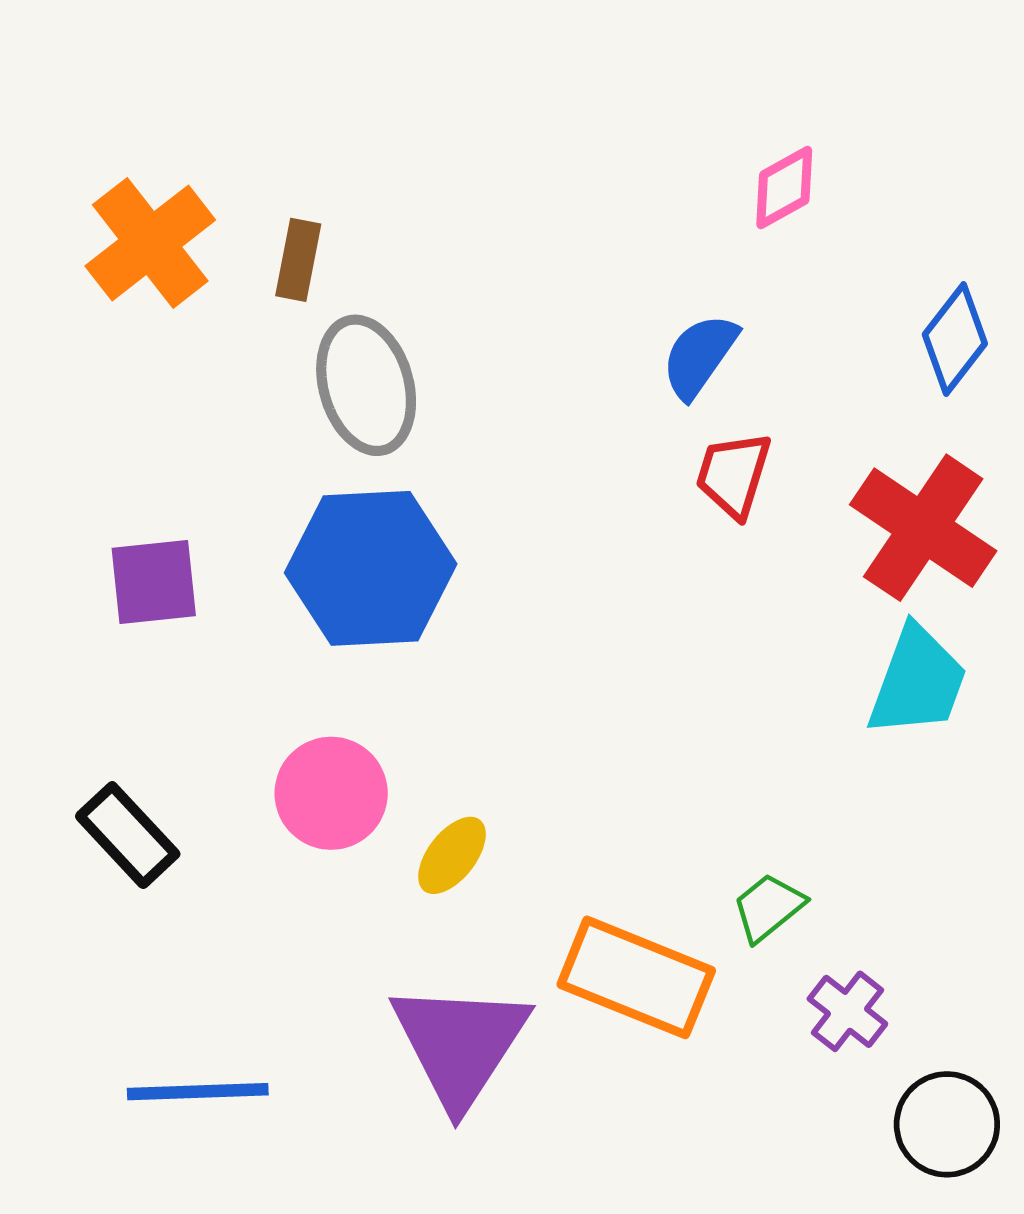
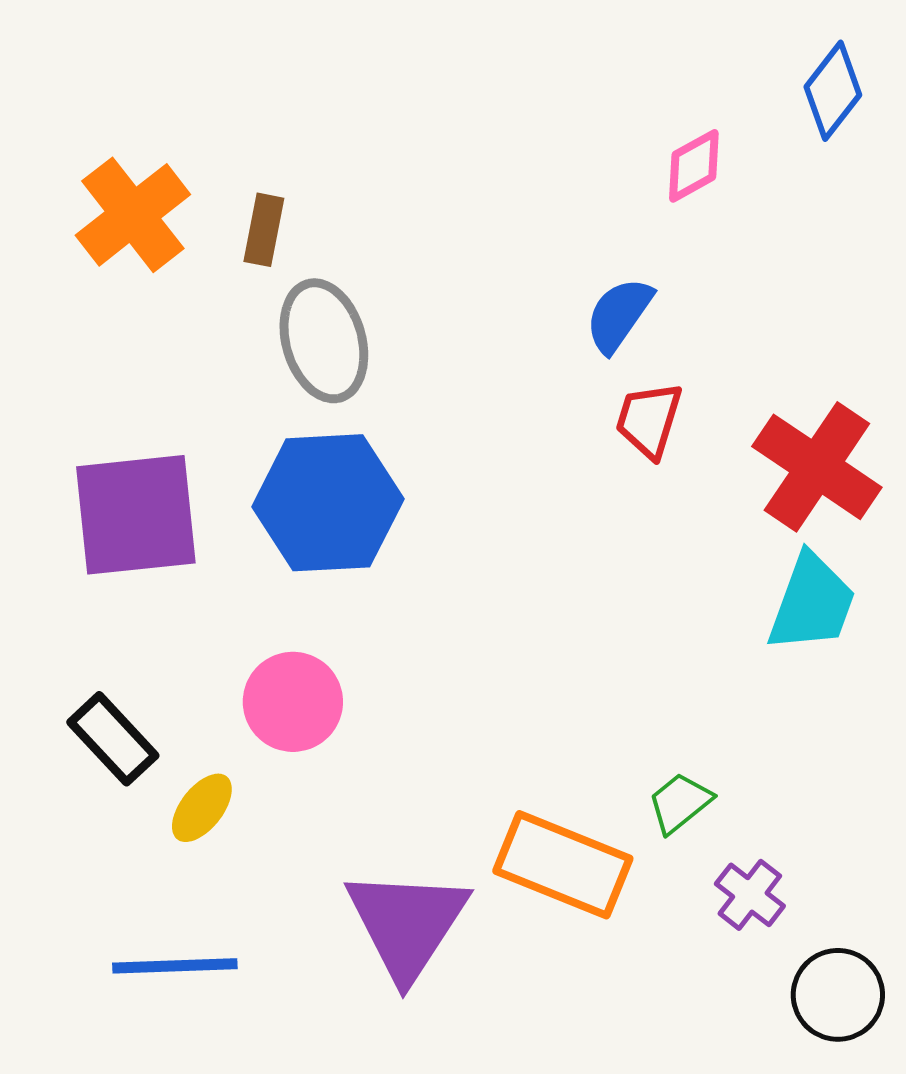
blue diamond: (955, 339) -> (833, 91), moved
purple square: (154, 582) -> (136, 515), size x1.6
yellow ellipse: (452, 855) -> (202, 808), moved

